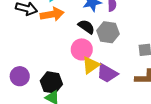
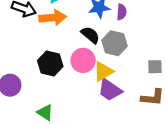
yellow triangle: (91, 65) -> (103, 72), moved
black hexagon: (51, 82) -> (50, 64), moved

